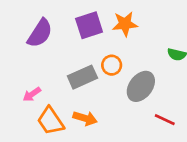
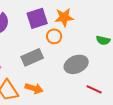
orange circle: (112, 65) -> (54, 36), moved
gray ellipse: (141, 86) -> (76, 64), turned 30

